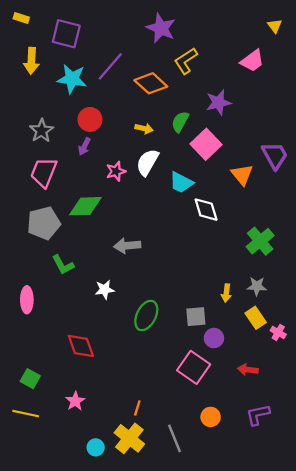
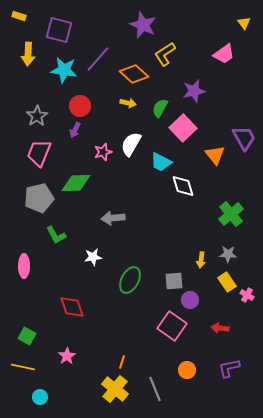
yellow arrow: (144, 128) -> (128, 103), moved
cyan circle: (96, 447) -> (40, 397), moved

